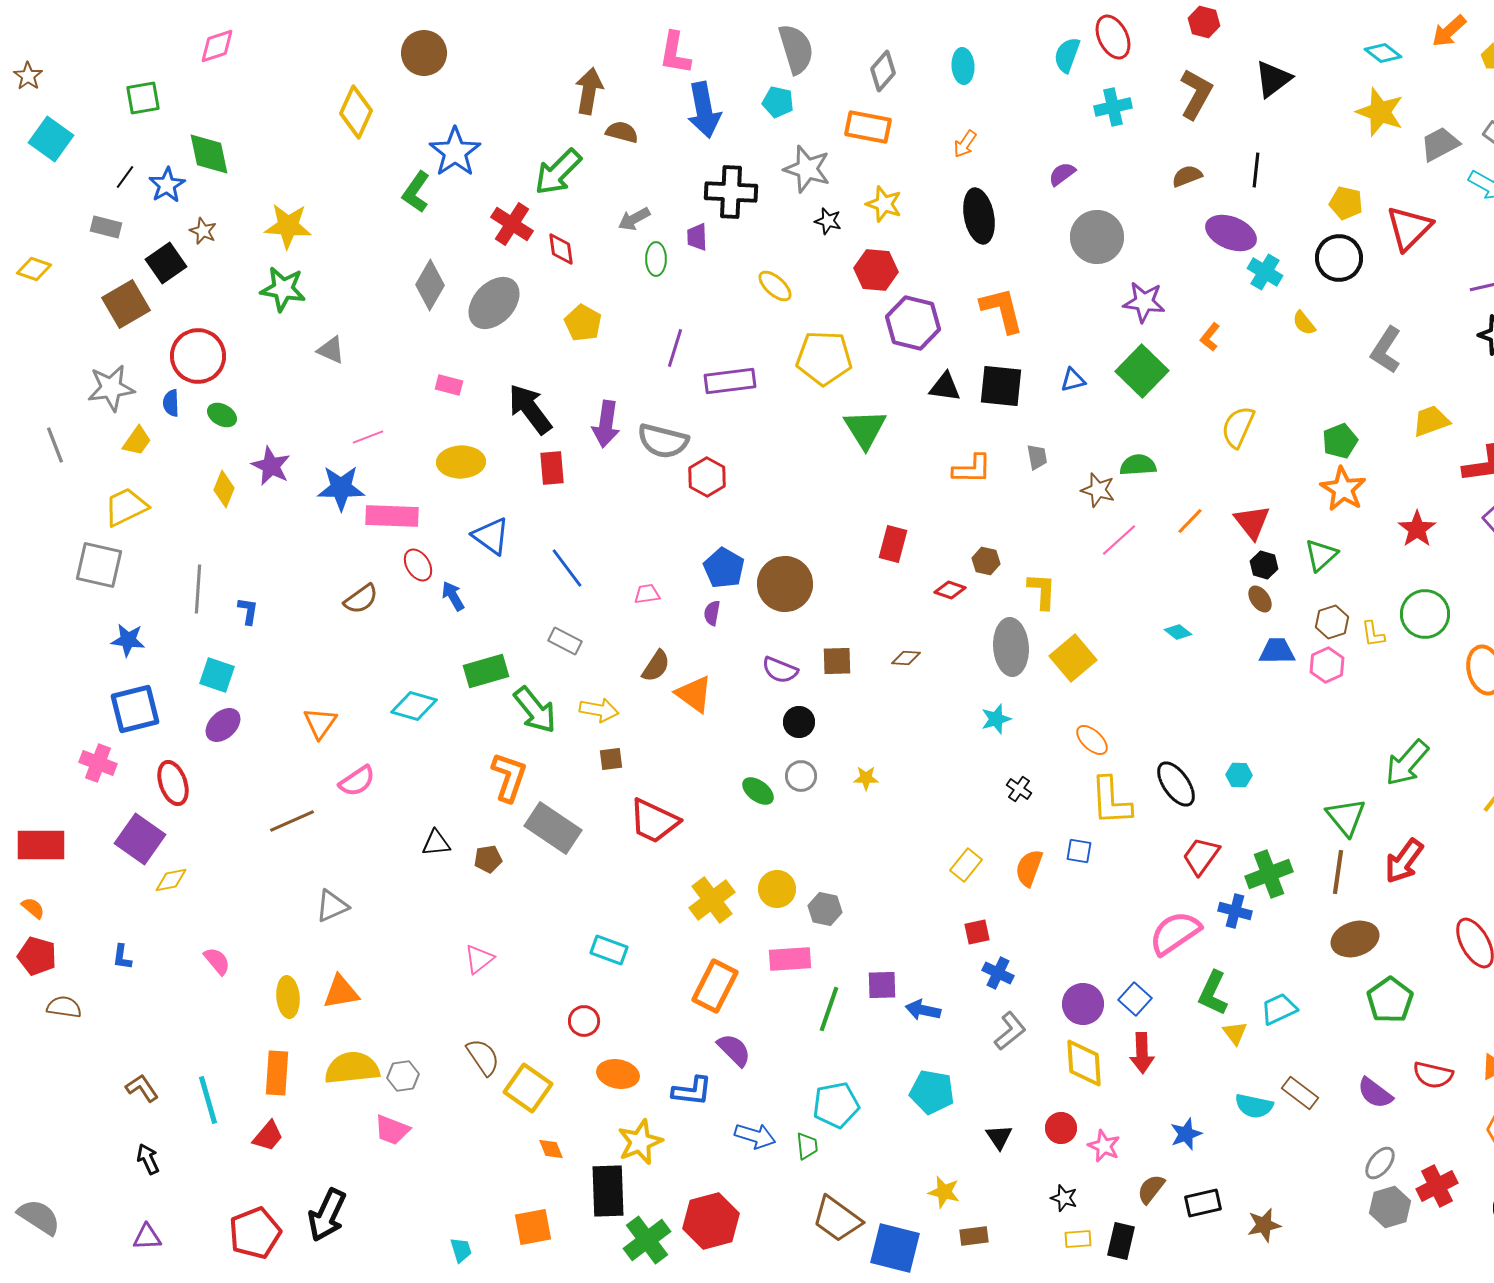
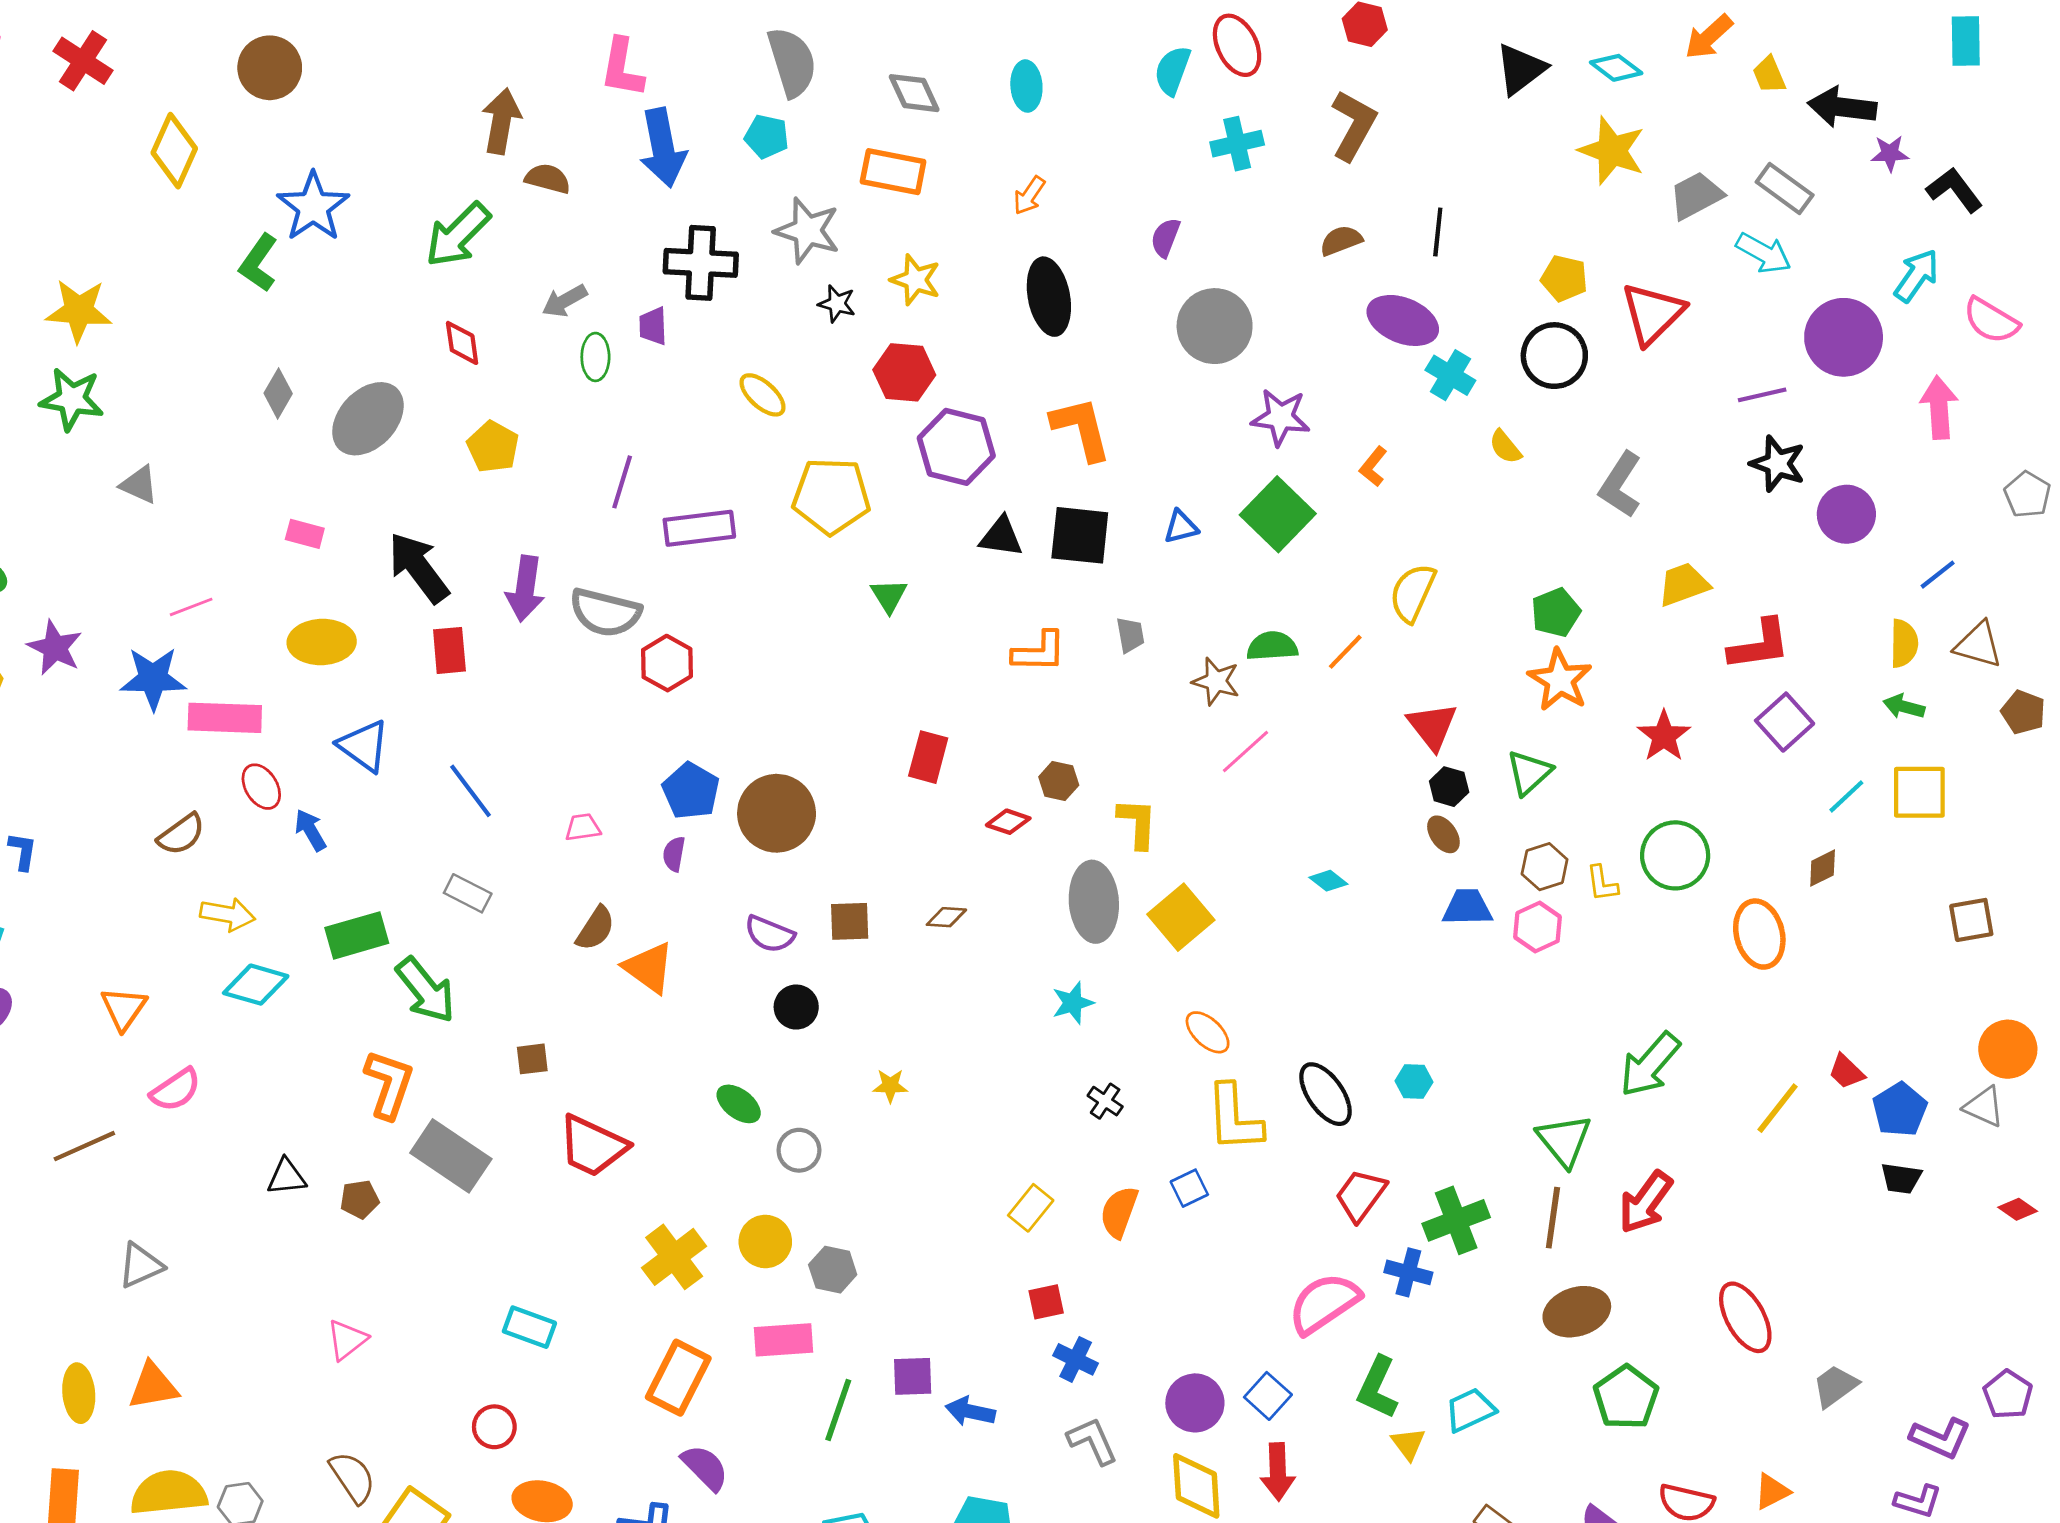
gray diamond: (883, 71) -> (914, 93), turned -66
black triangle: (1273, 79) -> (1521, 69), moved
purple semicircle: (1062, 174) -> (1165, 238), turned -32
red cross: (512, 224) -> (83, 61), moved
gray diamond: (430, 285) -> (278, 393), size x0.7
green triangle: (865, 429) -> (889, 596), size x0.6
orange line: (1190, 521) -> (1345, 652), moved
yellow arrow: (599, 710) -> (228, 914), moved
gray circle: (801, 776) -> (799, 1150), moved
blue square: (1079, 851) -> (1189, 1188), turned -36
gray L-shape: (1010, 1031) -> (1092, 1441), turned -75

